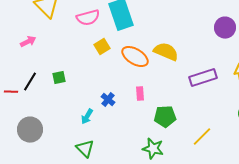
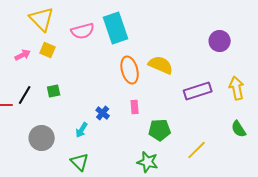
yellow square: (102, 47) -> (48, 50), moved, turned -35
orange ellipse: (135, 57) -> (130, 70), turned 44
gray circle: (30, 130) -> (42, 138), moved

